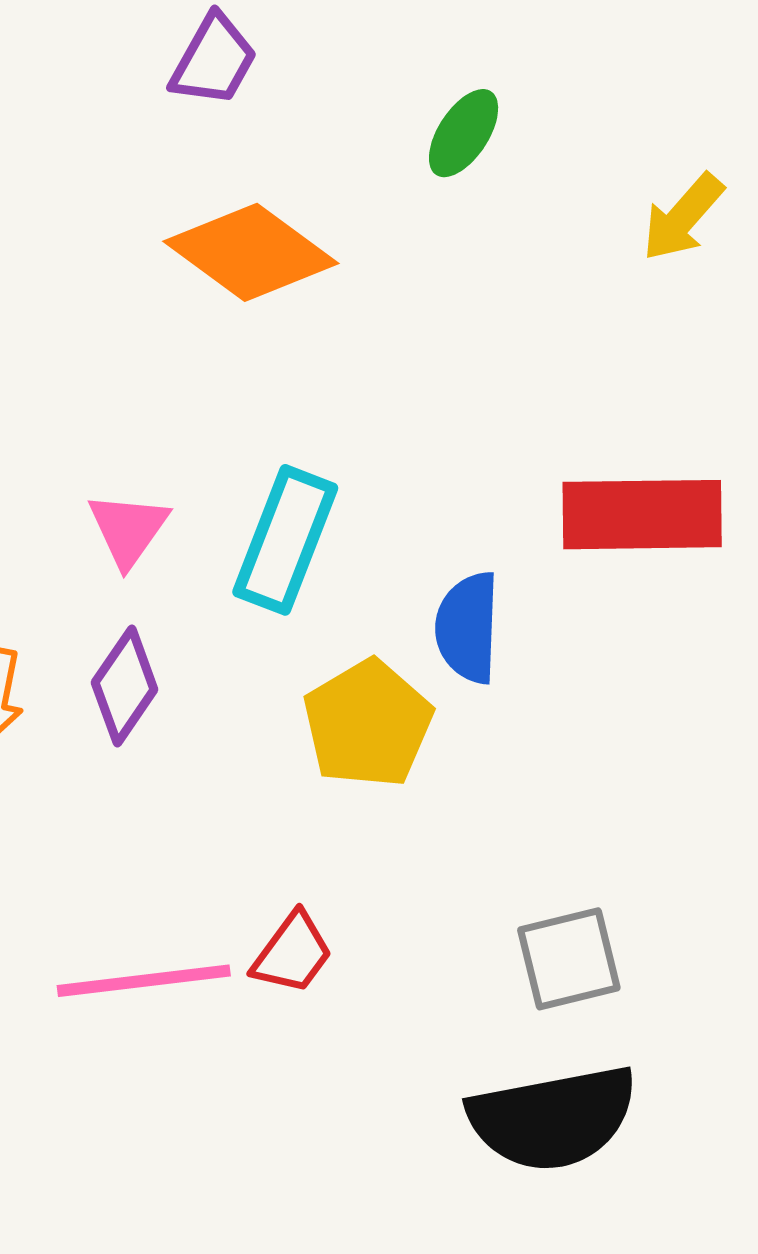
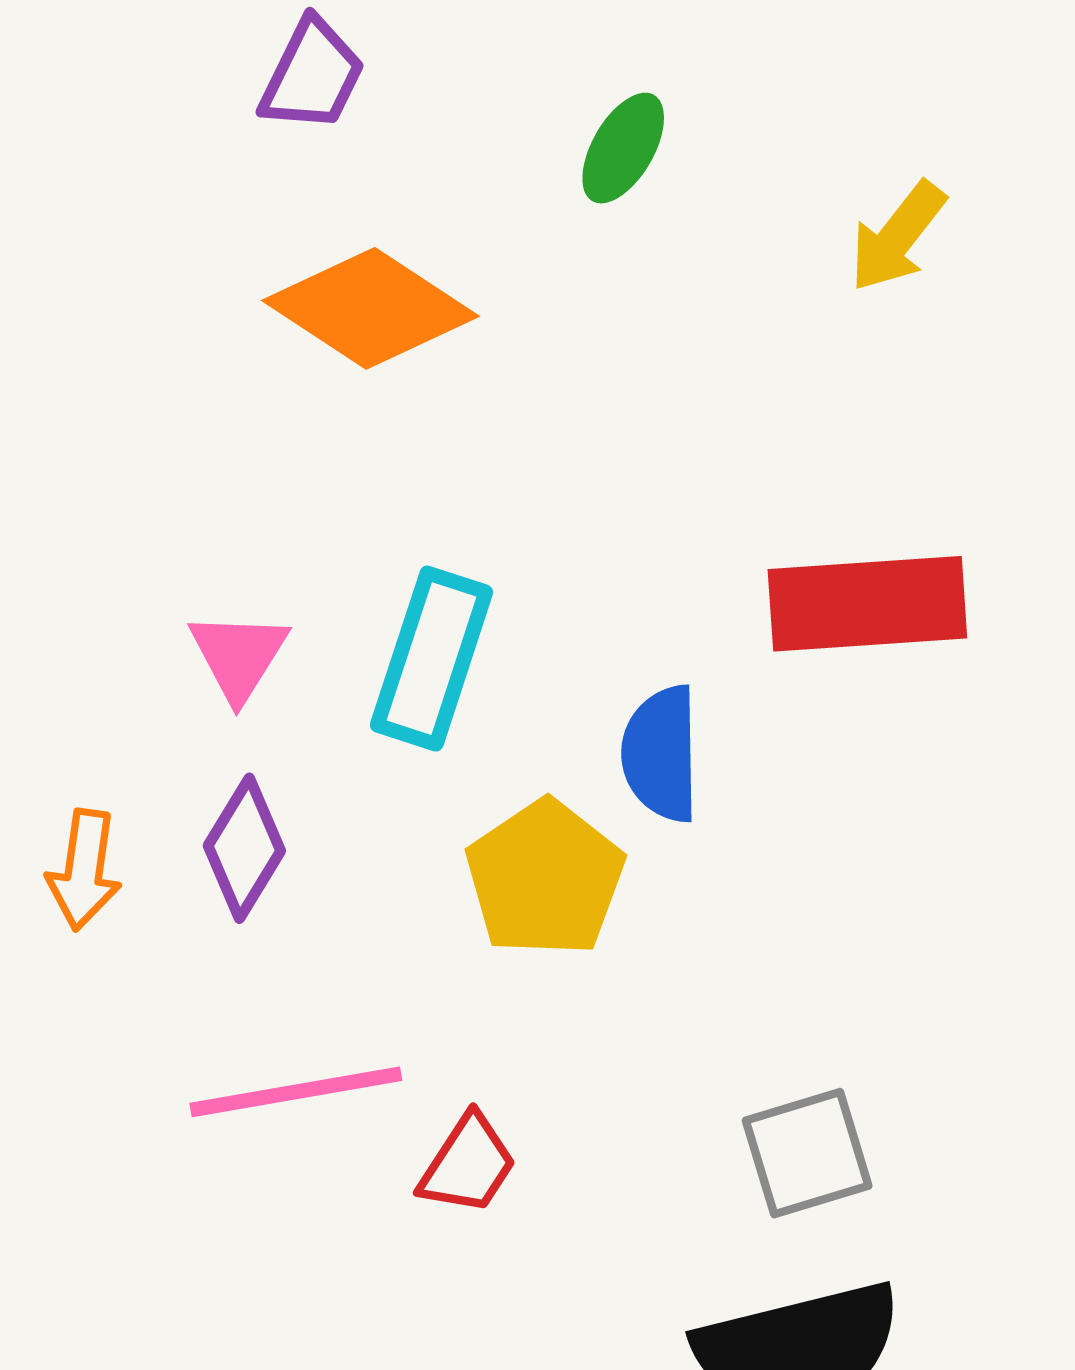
pink line: (144, 981) -> (296, 1092), moved

